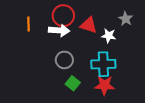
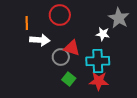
gray star: (126, 19) -> (119, 18), size x1.5
red triangle: (89, 25) -> (72, 48), moved
white arrow: (59, 30) -> (40, 40), moved

